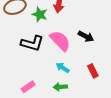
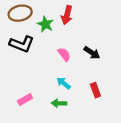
pink semicircle: (60, 41) -> (64, 54), size x0.6
black L-shape: (32, 43) -> (22, 44), moved

